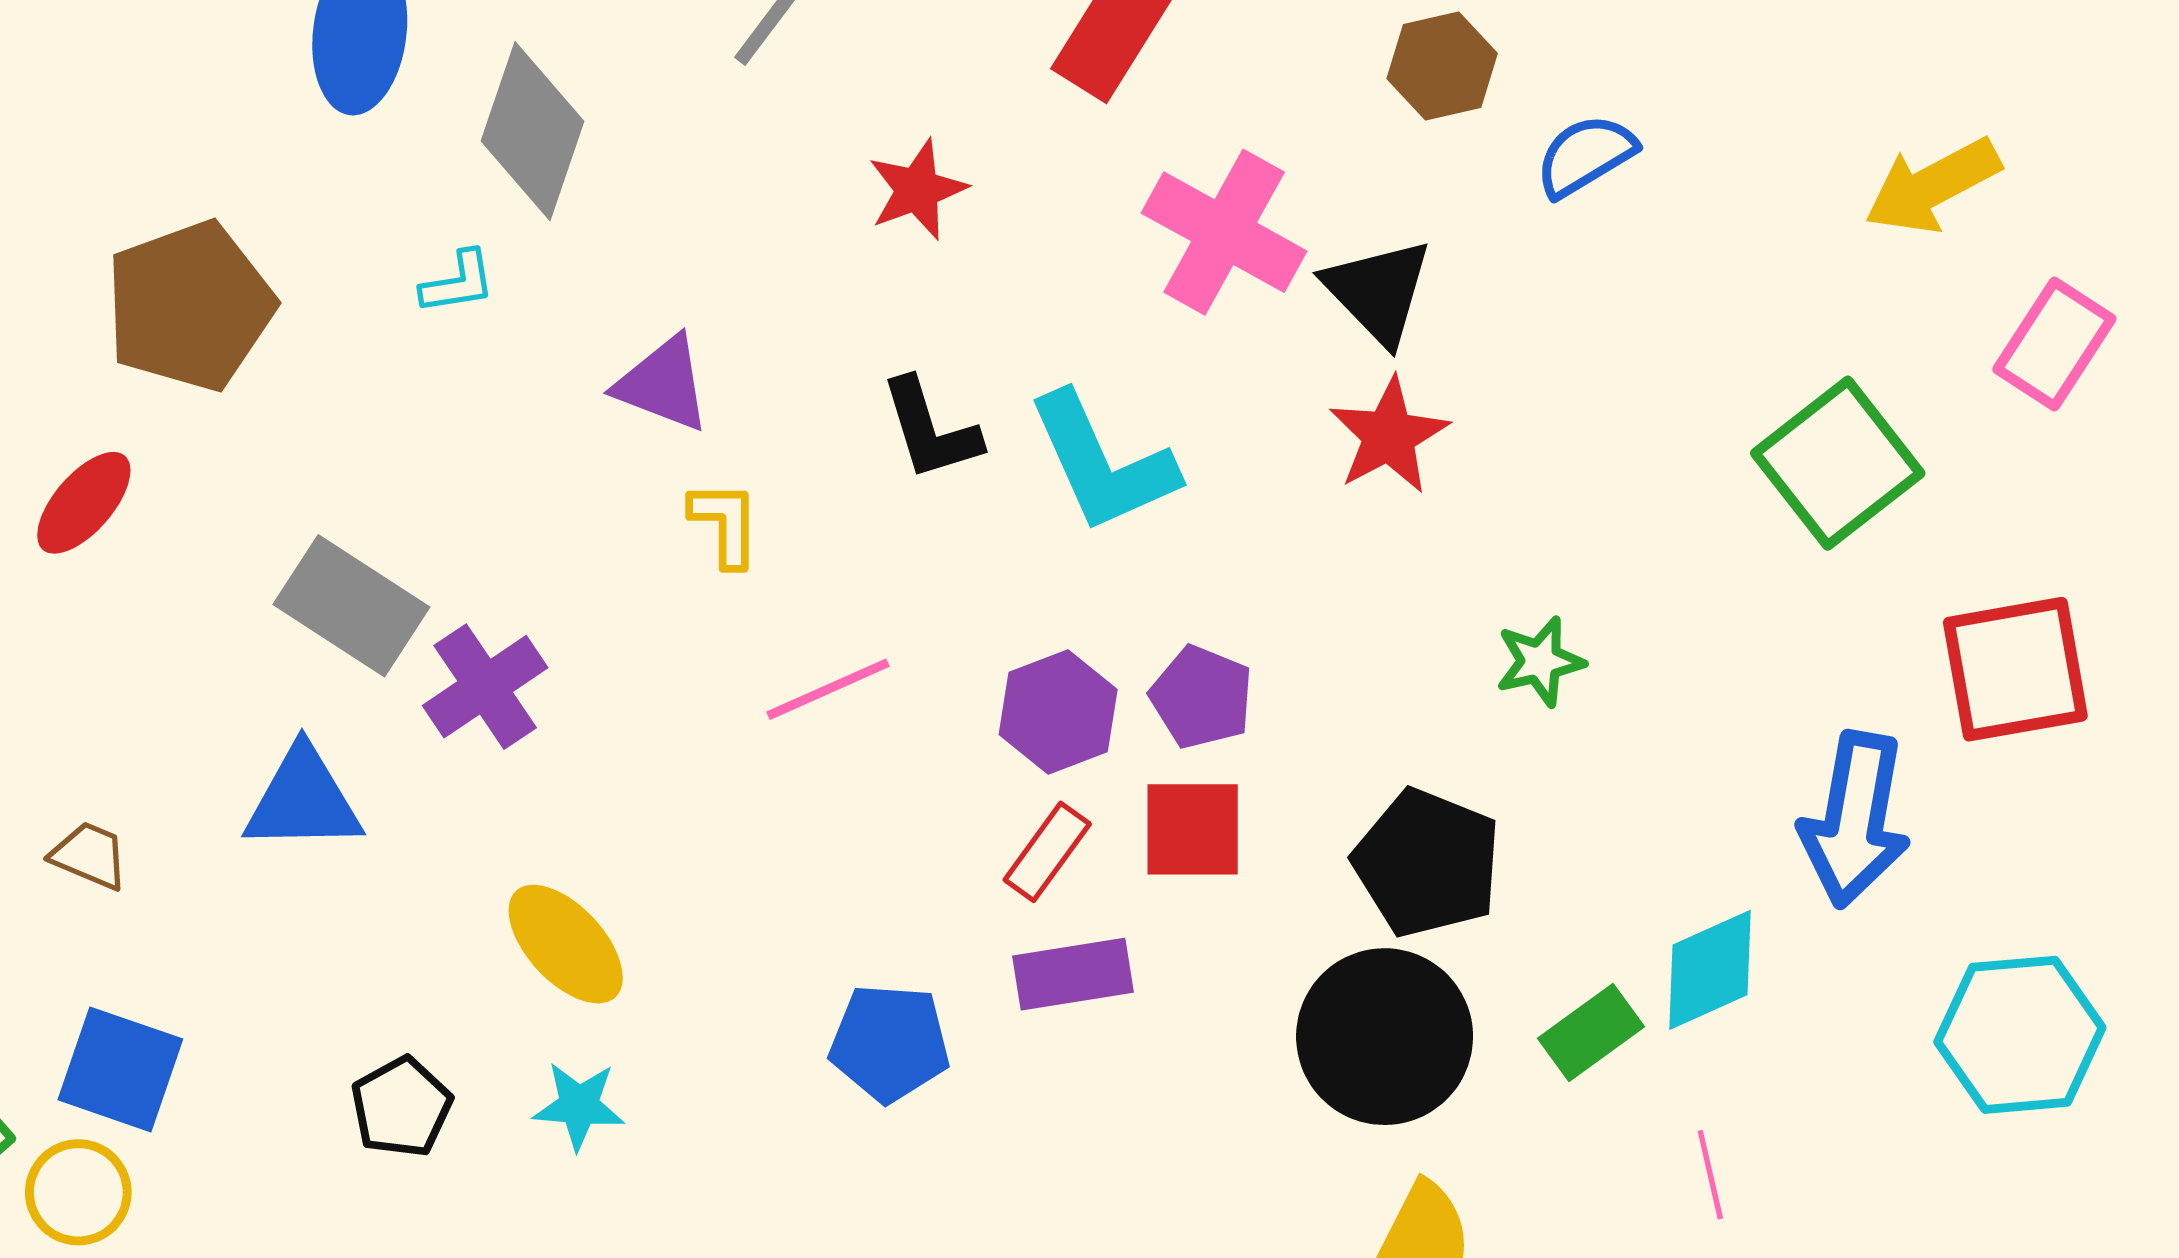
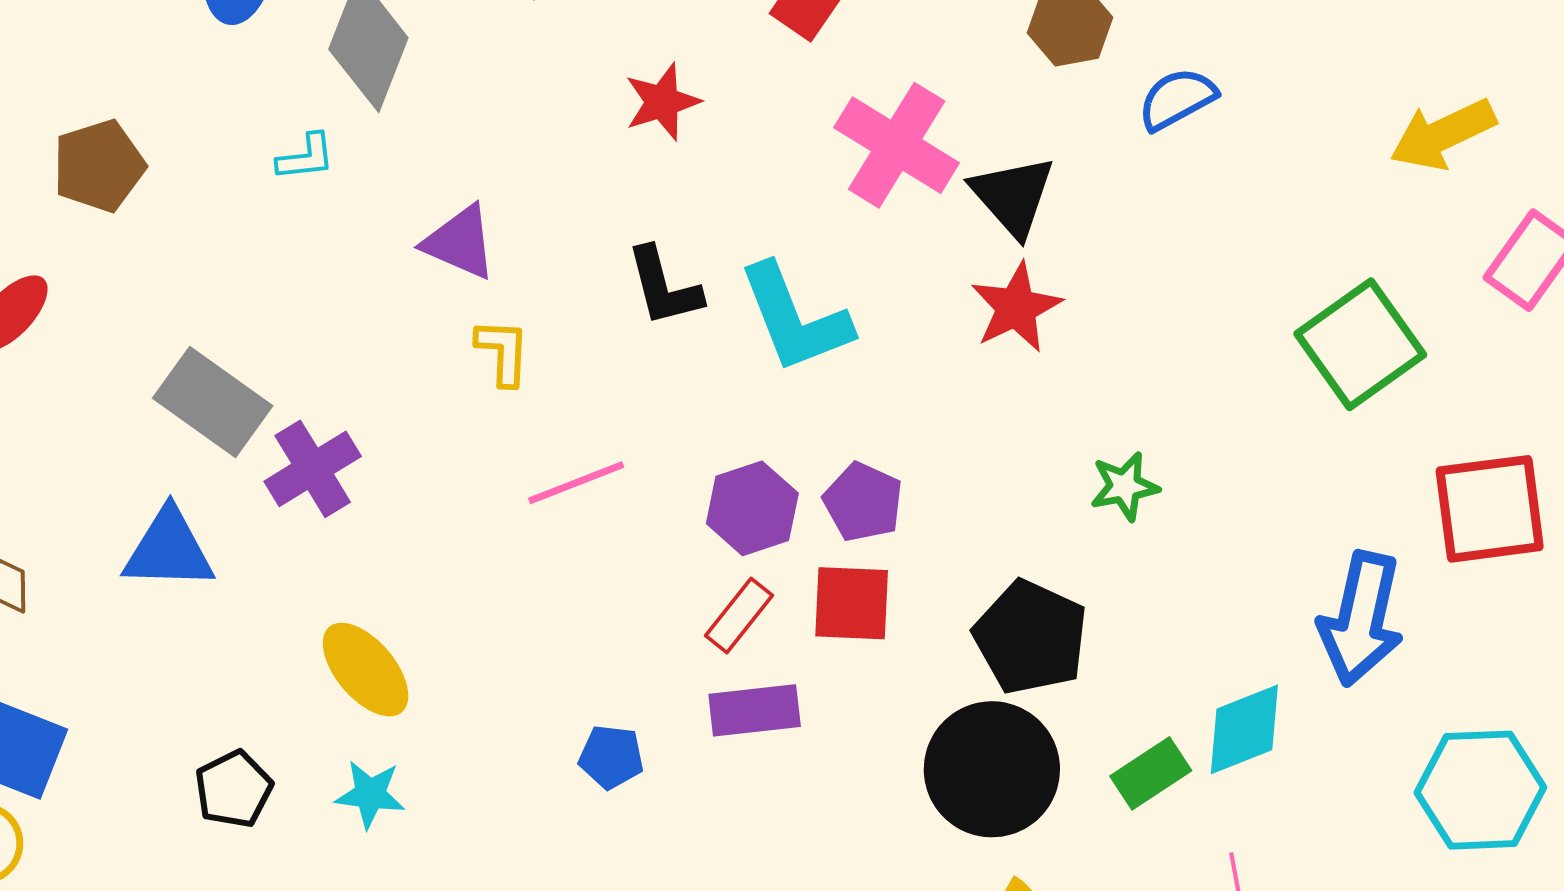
brown pentagon: (190, 306) -> (99, 166), size x0.7
blue pentagon: (890, 1043) -> (611, 757), size x0.7

